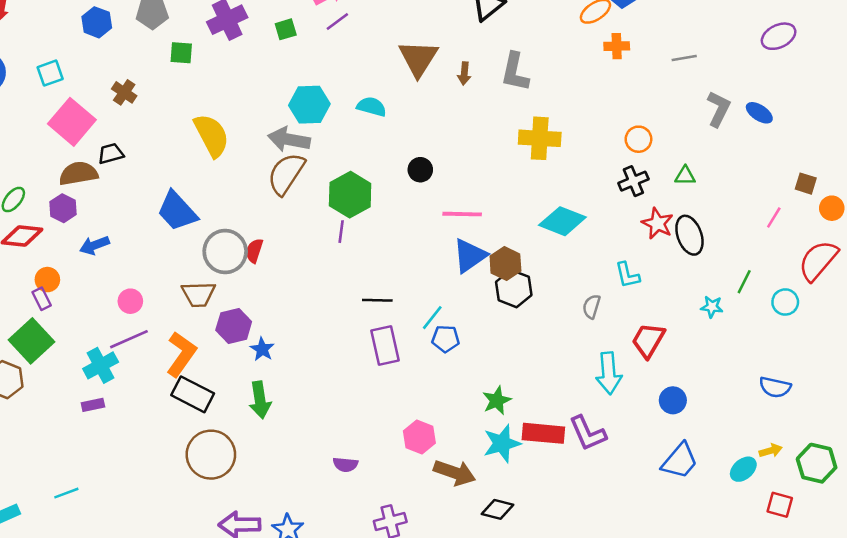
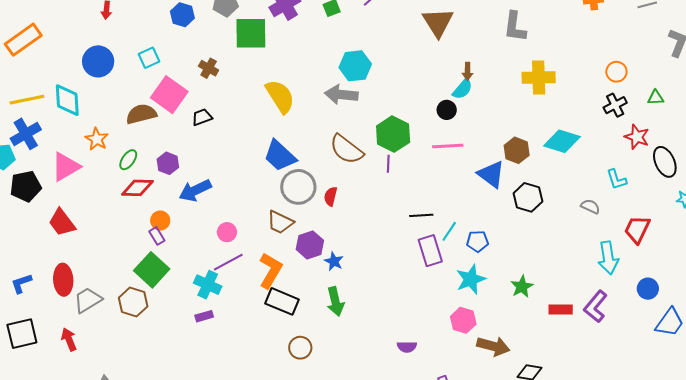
green square: (181, 53) -> (251, 33), size x1.8
brown arrow: (464, 73) -> (468, 71), moved
cyan semicircle: (372, 107) -> (462, 89), moved, turned 120
brown semicircle: (78, 174) -> (141, 114), moved
brown semicircle: (286, 174) -> (346, 149), moved, turned -81
blue trapezoid: (177, 211) -> (280, 156), moved
pink line: (462, 214) -> (448, 146), moved
black ellipse: (689, 235) -> (665, 162), moved
blue arrow: (94, 245) -> (195, 190), size x1.4
red semicircle: (254, 251) -> (331, 196), moved
blue triangle: (470, 256) -> (491, 174), turned -44
brown hexagon: (505, 263) -> (517, 150), moved
brown trapezoid: (199, 294) -> (280, 222), turned 32
gray semicircle: (592, 306) -> (590, 206), turned 102
cyan line: (432, 318) -> (449, 231), moved
cyan cross: (101, 365) -> (208, 285), turned -32
blue circle: (673, 400) -> (648, 289), moved
red rectangle: (543, 433) -> (561, 309), size x0.7
purple L-shape: (588, 433) -> (596, 307), turned 68
cyan star: (502, 443) -> (471, 279), moved
brown circle: (211, 455) -> (300, 348), size x0.6

